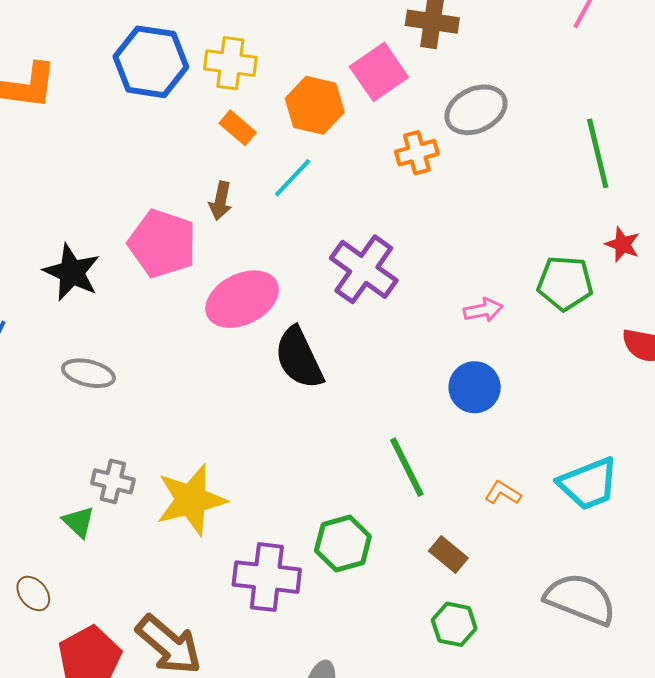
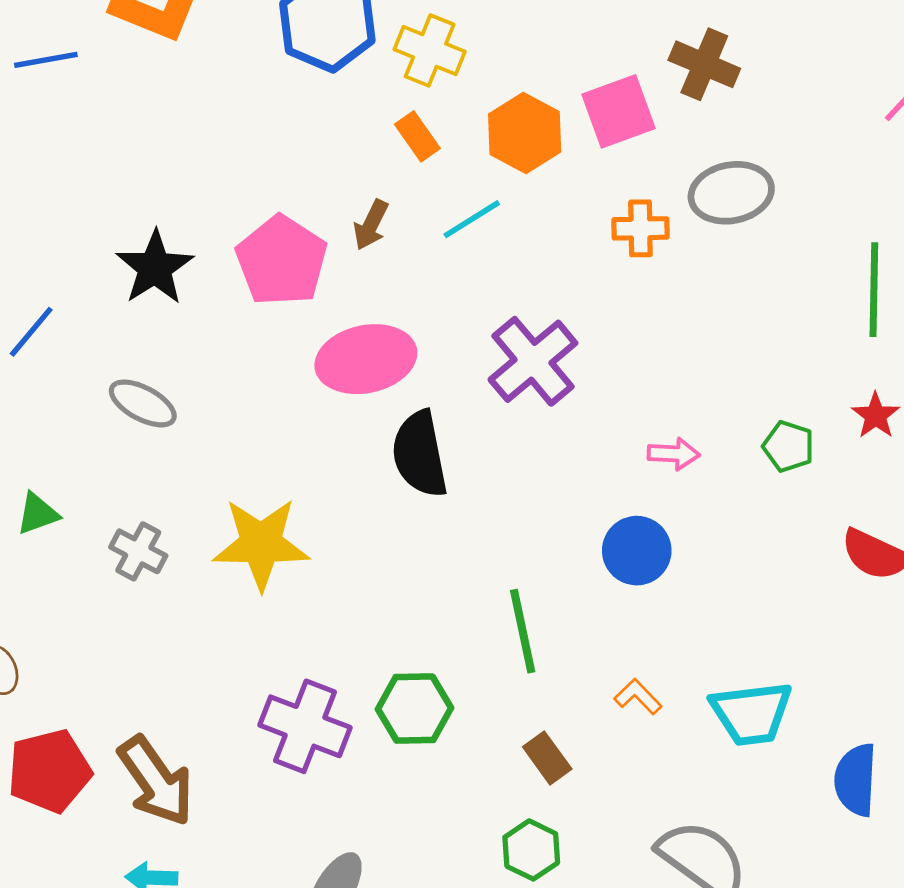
green pentagon: (565, 283) -> (788, 446), size x0.7
yellow star: (191, 500) -> (261, 544), moved
green triangle: (79, 522) -> (37, 514), moved, turned 42

